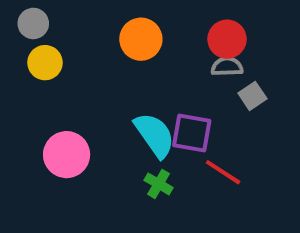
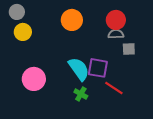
gray square: (252, 96) -> (129, 49), turned 32

